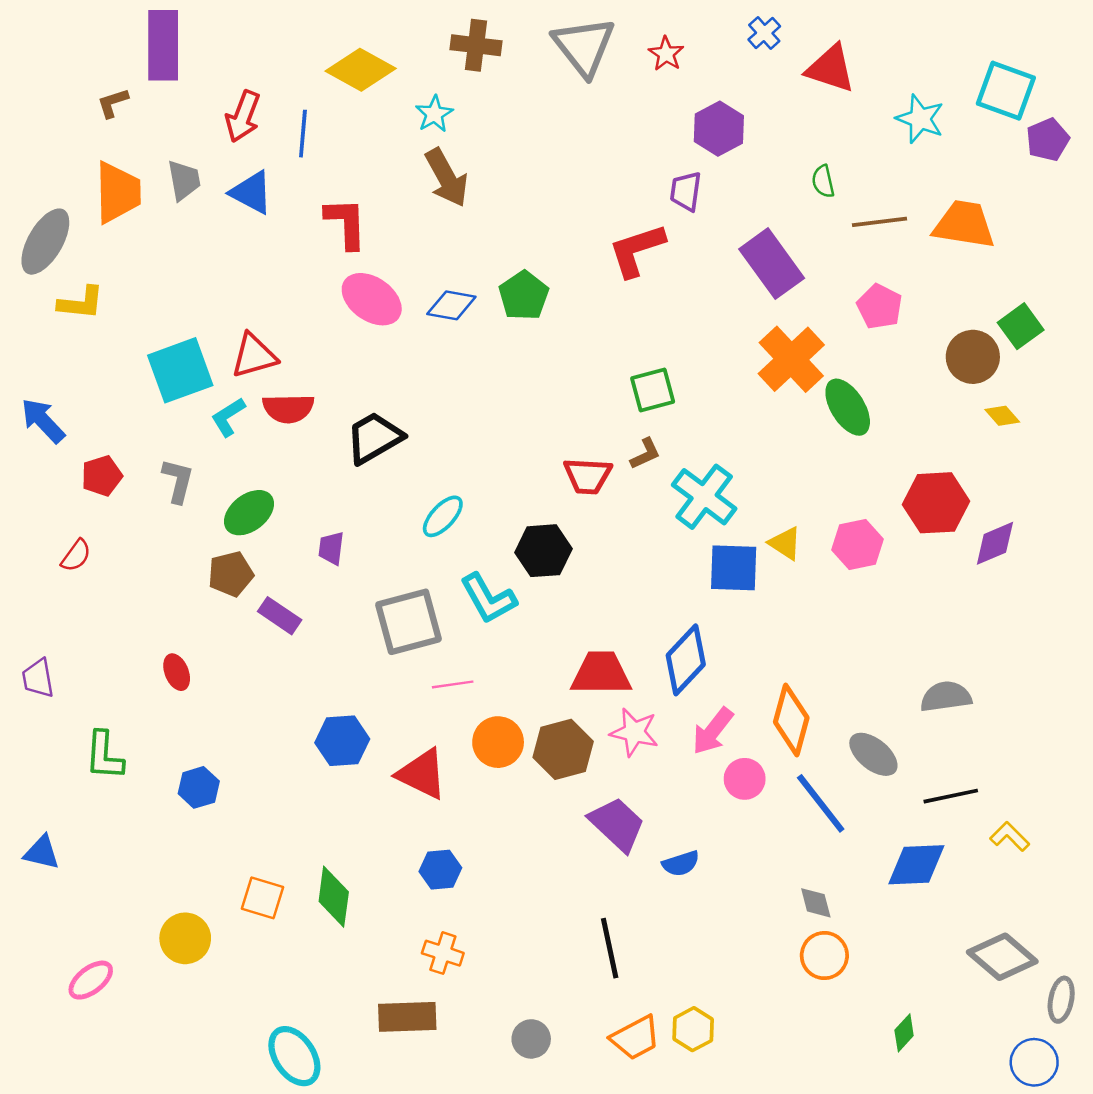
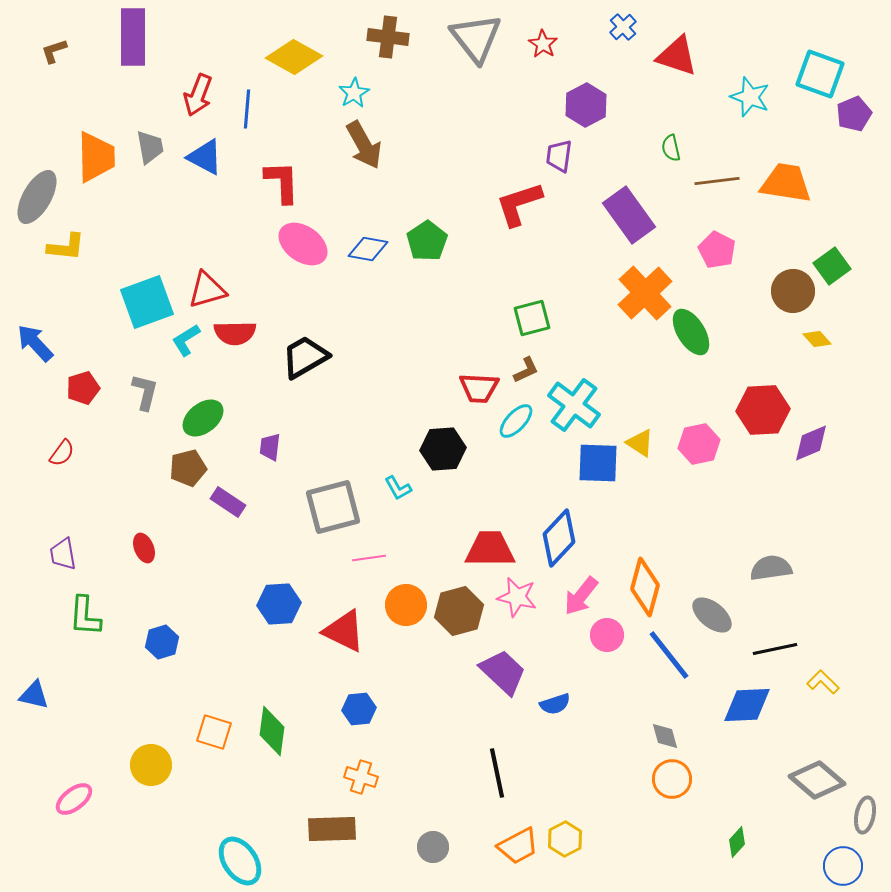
brown L-shape: (113, 103) -> (54, 51), moved
cyan ellipse: (443, 516) -> (516, 421), moved
cyan L-shape: (488, 599) -> (398, 488), size x0.6
purple trapezoid: (38, 678) -> (63, 554), moved

